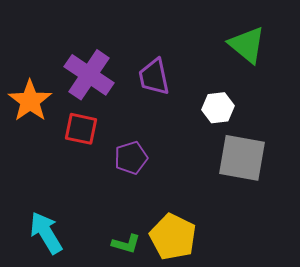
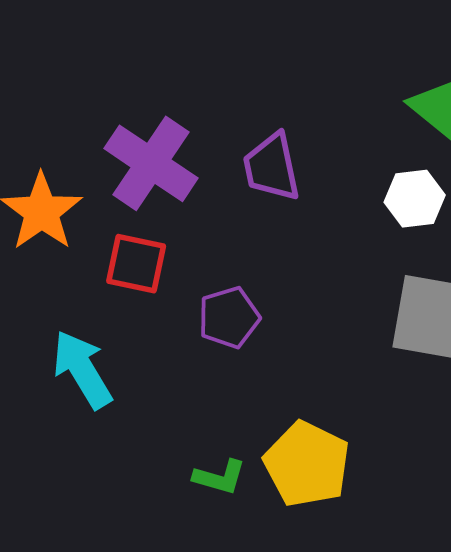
white hexagon: (218, 108) -> (415, 199), moved
cyan arrow: (46, 233) -> (82, 369), moved

